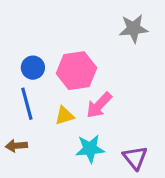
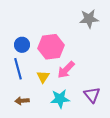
yellow triangle: (64, 116) -> (43, 77), turned -40
brown arrow: (16, 146) -> (22, 101), moved
purple triangle: (135, 158) -> (92, 95), moved

